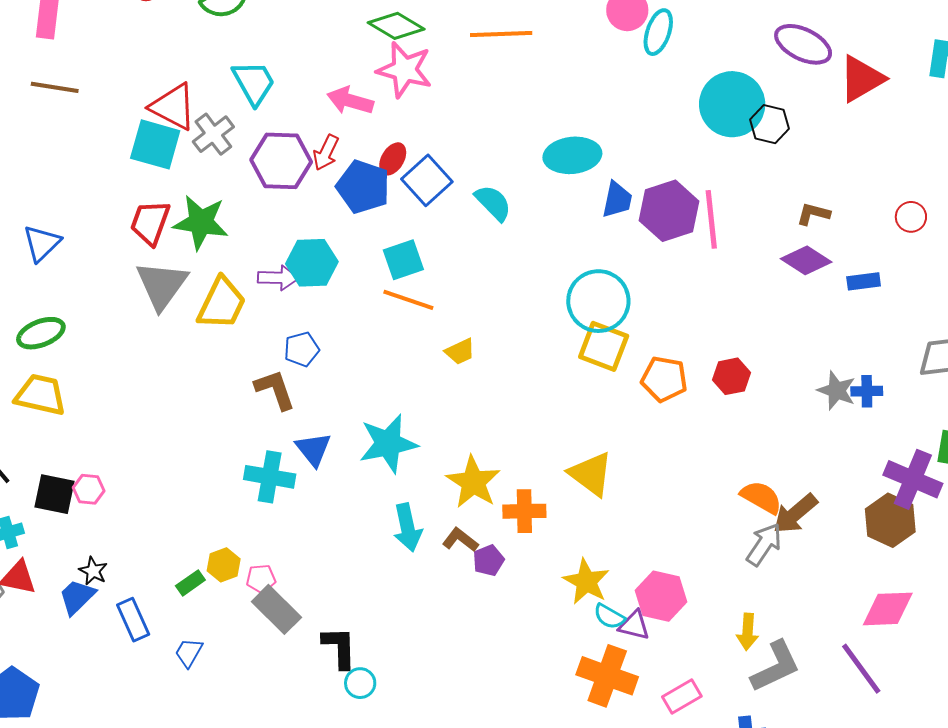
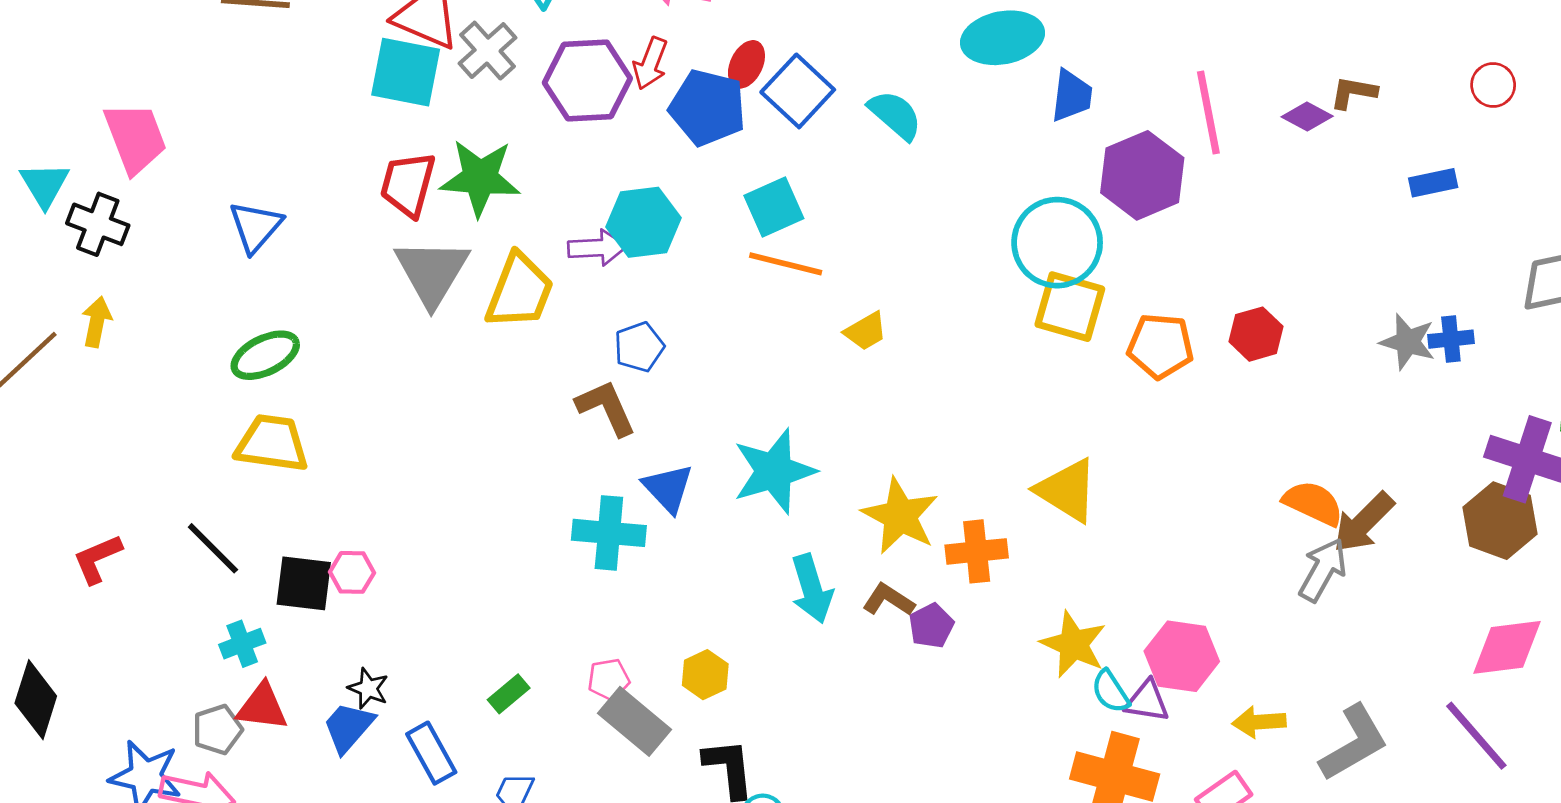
purple hexagon: (669, 211) -> (1142, 175), moved
purple diamond: (806, 260) -> (1307, 116), moved, size x0.7
yellow hexagon: (224, 565) -> (705, 675), moved
cyan semicircle: (609, 616) -> (1110, 691), turned 32
yellow arrow: (748, 632) -> (1259, 722), moved, turned 87

